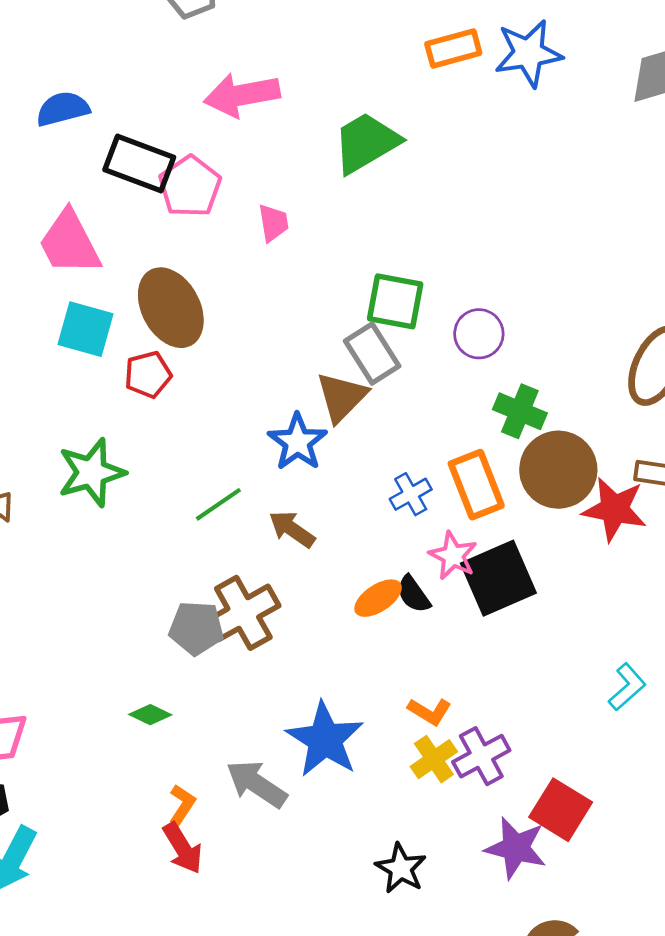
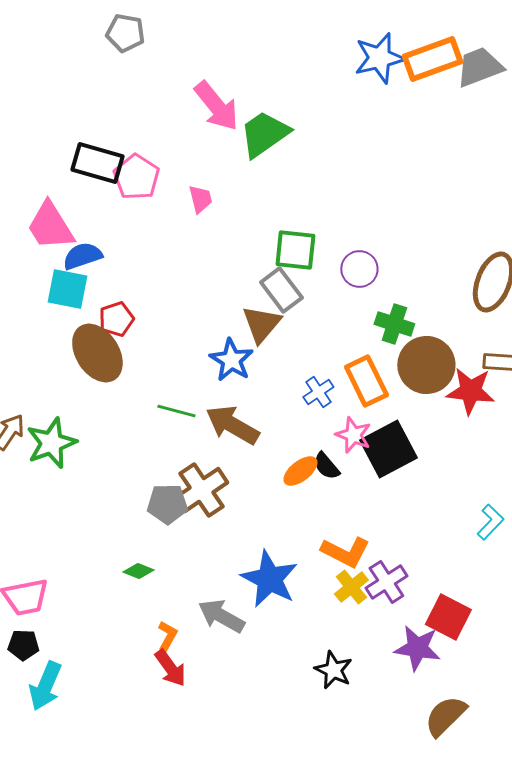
orange rectangle: (453, 49) -> (432, 59), moved, size x1.4
pink arrow: (242, 95) -> (216, 106), moved, turned -114
blue semicircle: (63, 109) -> (82, 256), moved
brown ellipse: (171, 308) -> (97, 353), moved
green star: (91, 473) -> (51, 443), moved
green line: (218, 504) -> (176, 411), turned 54
brown arrow: (292, 529) -> (232, 425), size x1.5
orange L-shape: (430, 712) -> (345, 552), size x1.5

